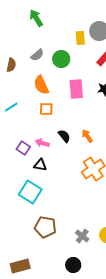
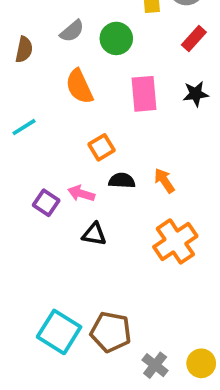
orange square: (46, 109) -> (102, 147), moved, turned -32
black semicircle: (64, 136) -> (122, 181), turned -48
black triangle: (40, 165) -> (94, 234), moved
cyan square: (30, 192) -> (59, 332), moved
brown pentagon: (45, 227) -> (111, 332), moved

